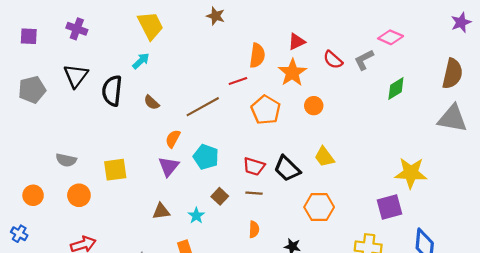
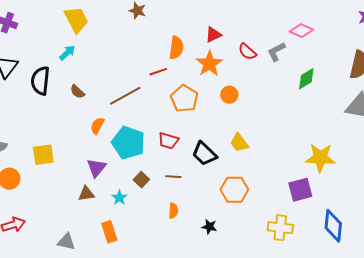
cyan pentagon: (206, 157) -> (128, 143), size x1.4
purple triangle: (169, 166) -> (96, 168), moved
red trapezoid: (254, 166) -> (168, 141), moved

